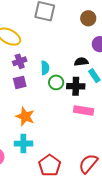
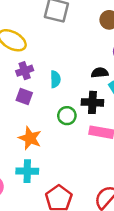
purple square: (20, 82) -> (24, 97), turned 32
green circle: (56, 82) -> (67, 116), moved

